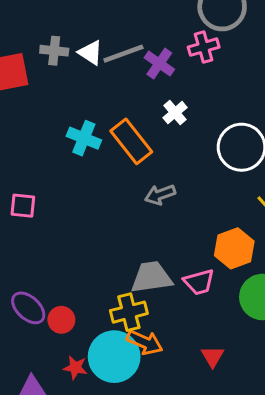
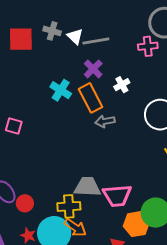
purple cross: (159, 64) -> (93, 69), moved
gray arrow: (160, 195) -> (105, 121), moved
orange hexagon: (234, 248) -> (136, 224), moved
pink trapezoid: (199, 282) -> (117, 196), size x1.4

